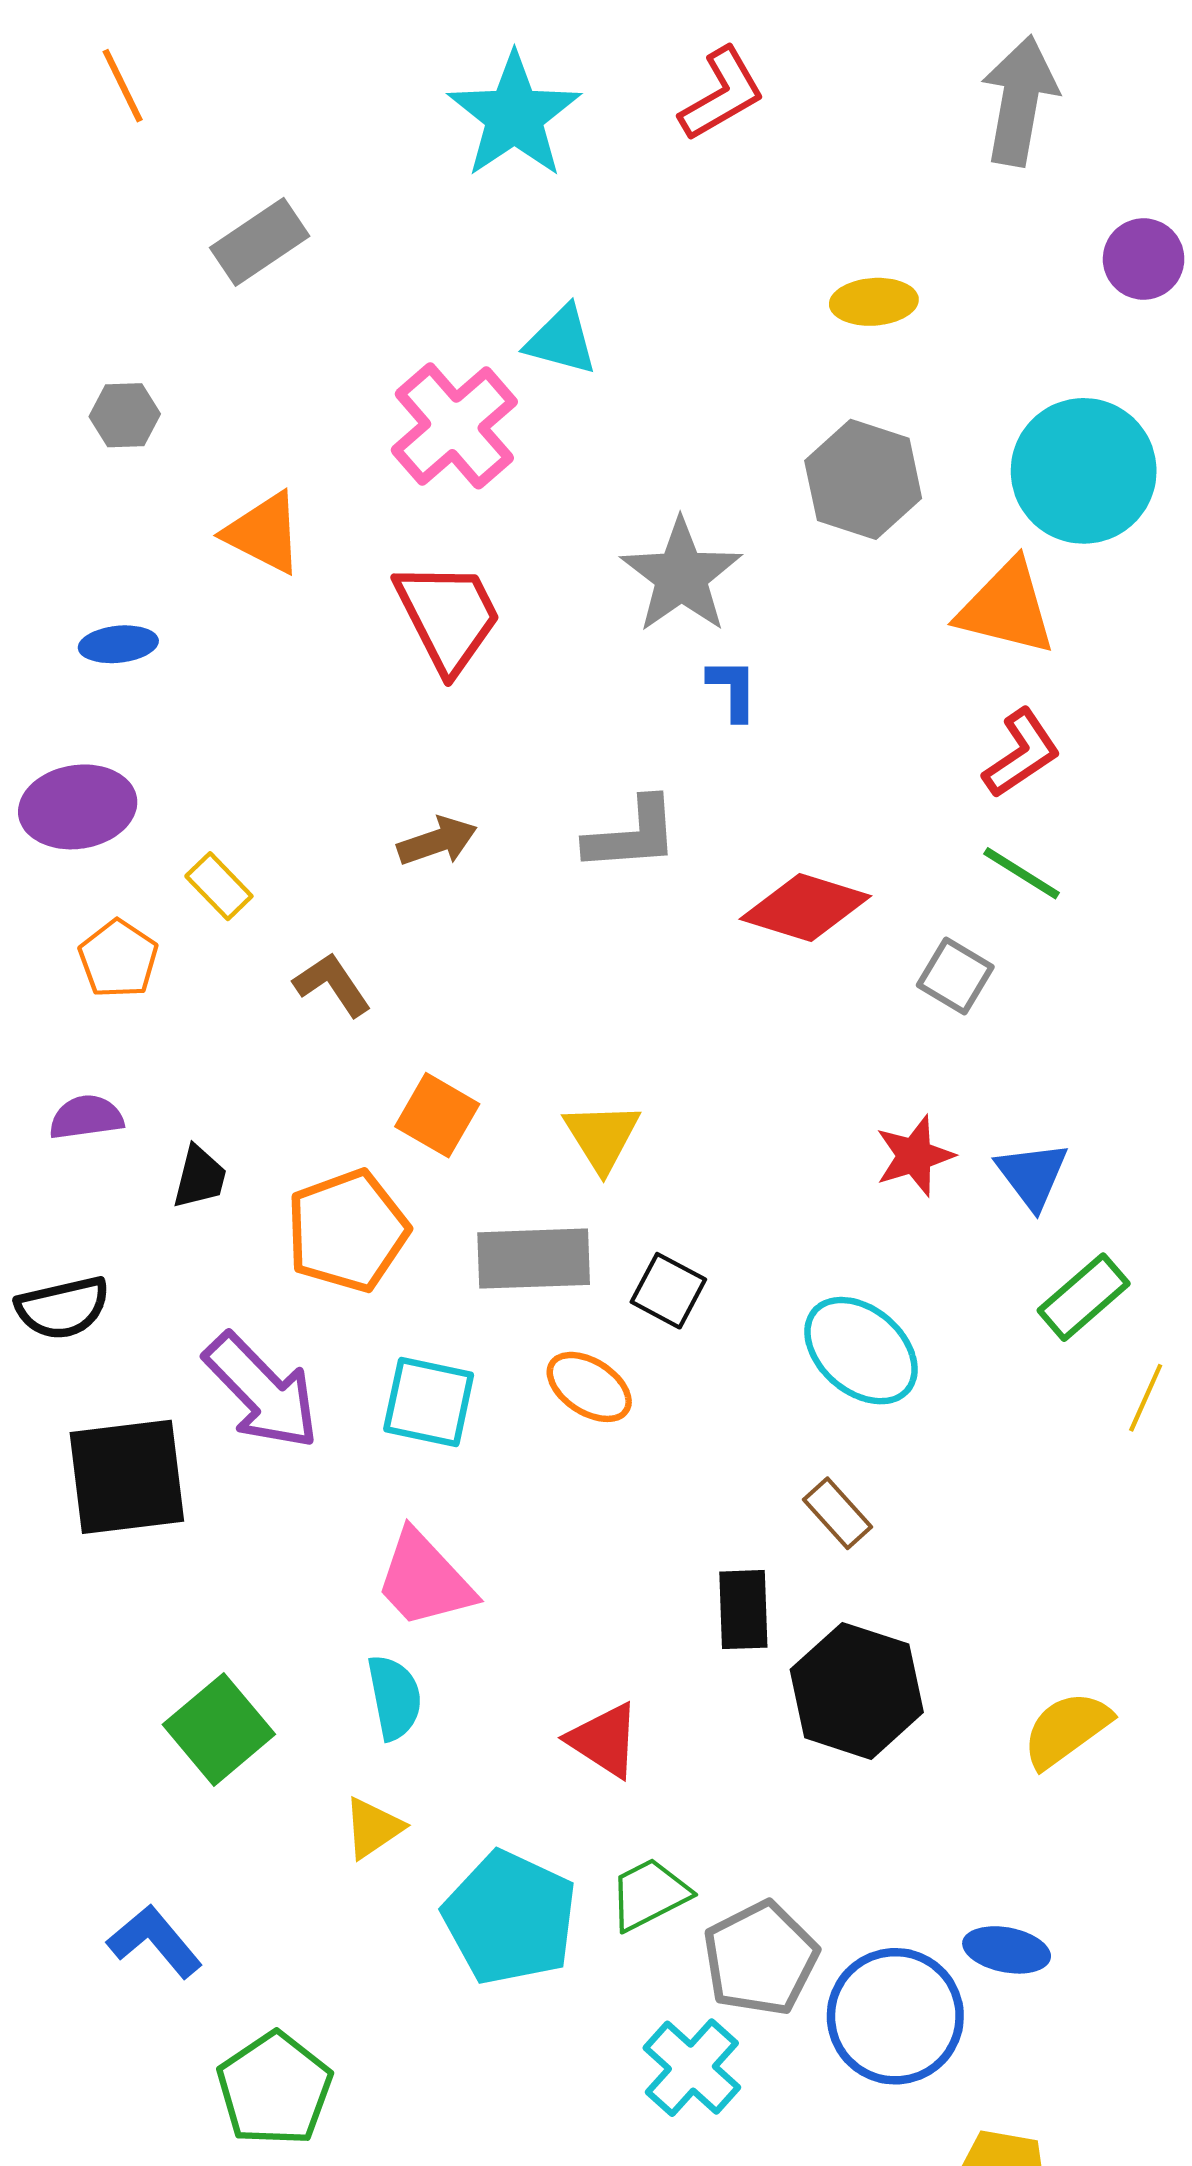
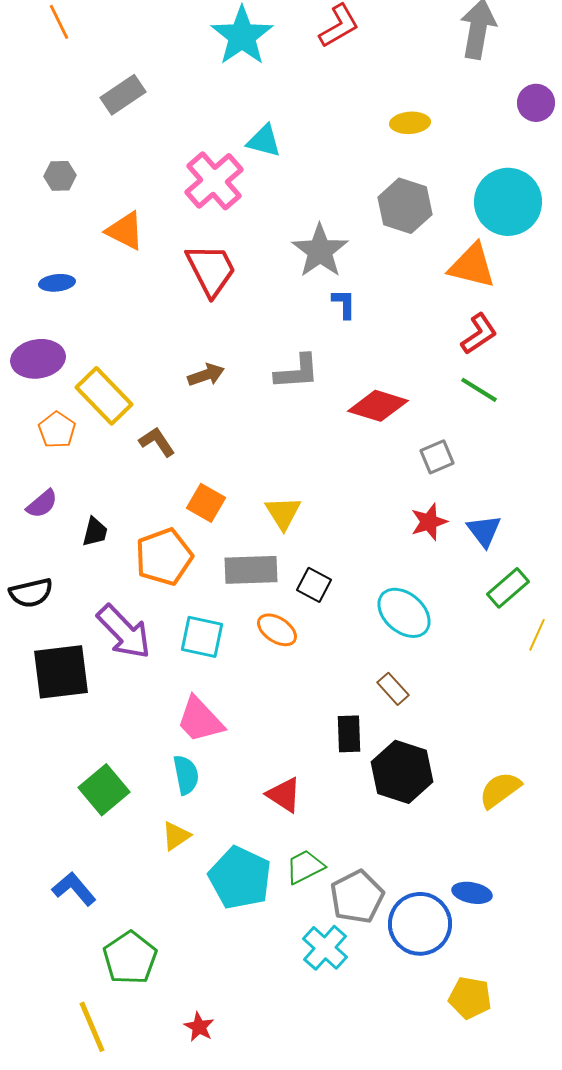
yellow rectangle: (219, 886) -> (104, 396), size x1.8
gray square: (955, 976) -> (437, 457), moved, turned 36
purple semicircle: (86, 1117) -> (42, 504), turned 148

